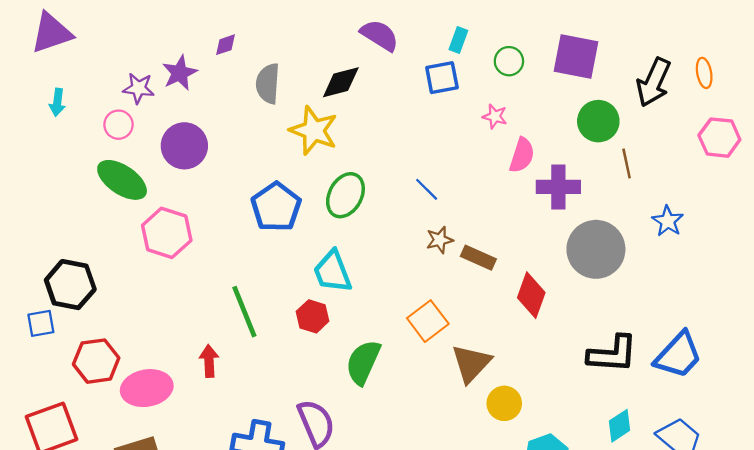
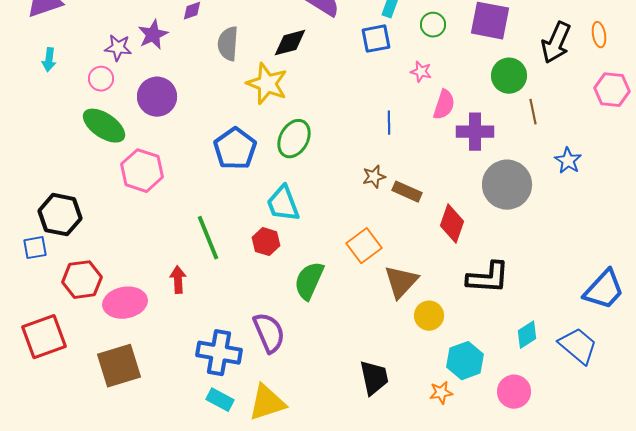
blue line: (427, 189) -> (389, 123), moved, turned 45
black L-shape: (612, 354) -> (488, 278), moved
blue trapezoid: (678, 355) -> (604, 290), moved

